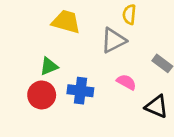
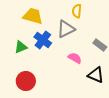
blue cross: (80, 91) -> (43, 40), moved, turned 30
red circle: (42, 95) -> (26, 81), moved

